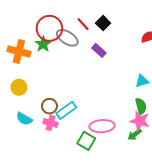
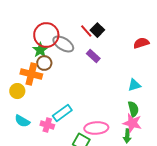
red line: (83, 24) -> (86, 31), moved
orange cross: (19, 51) -> (31, 74), moved
brown circle: (49, 106) -> (44, 63), moved
green arrow: (135, 135) -> (127, 136), turned -48

